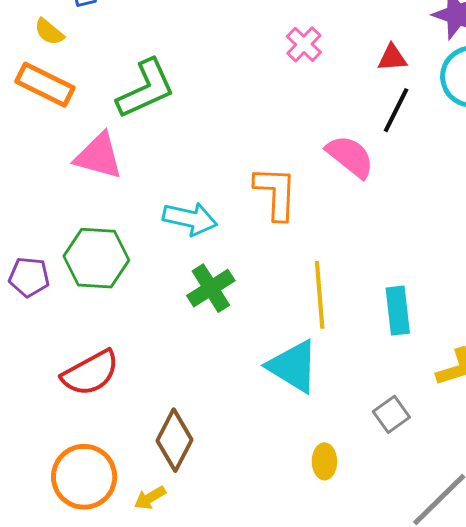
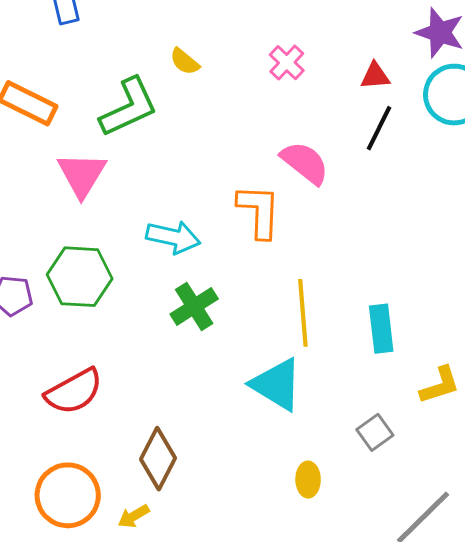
yellow semicircle: (49, 32) -> (185, 61), moved
pink triangle: (99, 156) -> (82, 175), turned 46
pink semicircle: (350, 156) -> (305, 163), moved

